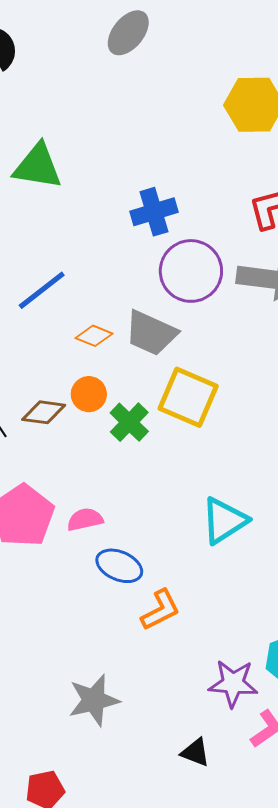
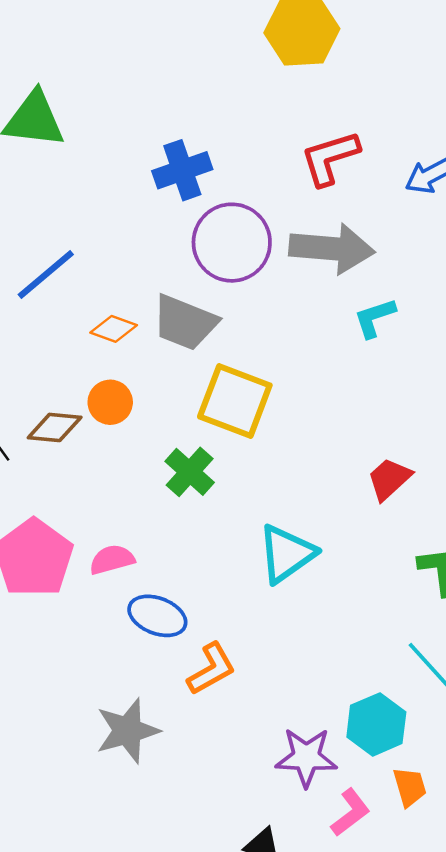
green cross: (129, 422) -> (190, 472), moved
gray star: (94, 700) -> (128, 731), moved

